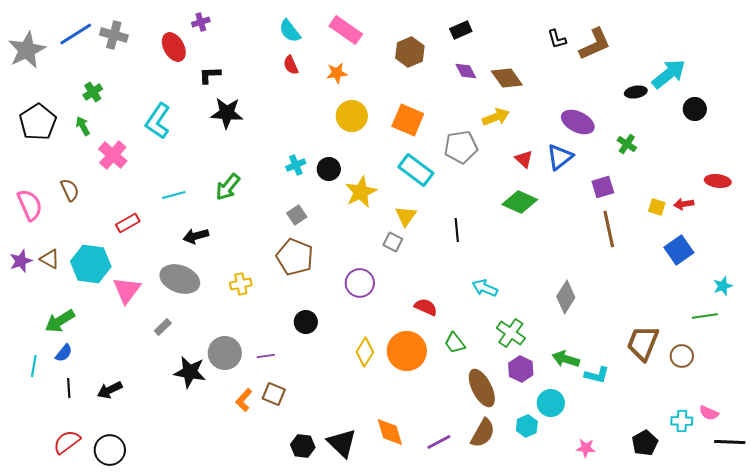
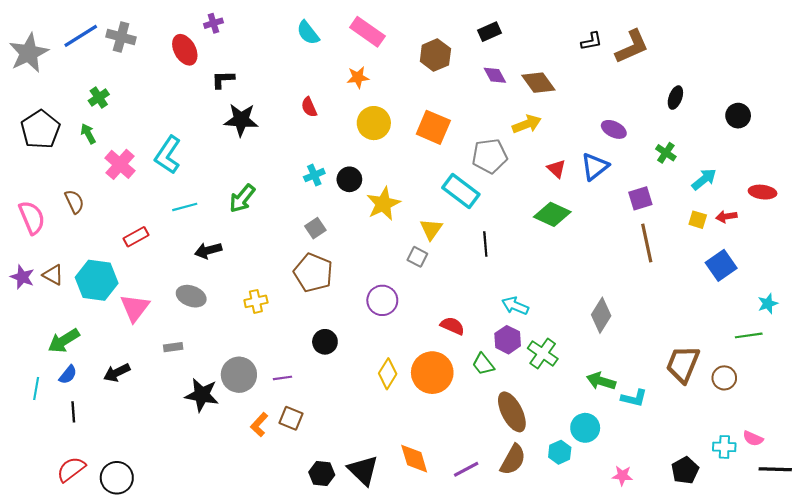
black L-shape: (557, 39) -> (592, 41), turned -85
red semicircle: (291, 65) -> (309, 107), moved
cyan arrow: (669, 74) -> (704, 179), moved, size x0.7
black ellipse: (636, 92) -> (675, 98), turned -60
cyan L-shape: (158, 121) -> (168, 155), moved
purple ellipse: (578, 122) -> (614, 129), size x0.7
cyan rectangle: (416, 170) -> (461, 191), moved
purple star: (21, 261) -> (22, 277), turned -30
gray ellipse: (180, 279) -> (191, 296), size x0.7
gray rectangle: (163, 327) -> (173, 347), turned 36
purple hexagon: (521, 369) -> (508, 340), moved
black arrow: (110, 390) -> (117, 373), moved

